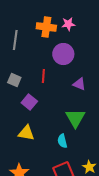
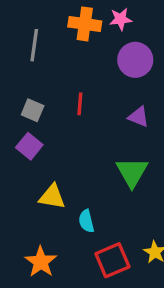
purple circle: (63, 54) -> (135, 60), moved
purple square: (29, 102) -> (29, 146), moved
cyan semicircle: (62, 141) -> (86, 221), moved

